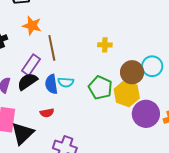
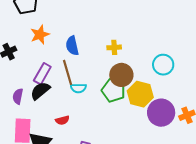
orange star: (32, 26) -> (40, 35), turned -30
brown line: (52, 48) -> (67, 72), moved
brown circle: (132, 72) -> (121, 75), moved
blue semicircle: (51, 84) -> (72, 46), moved

